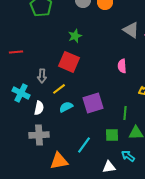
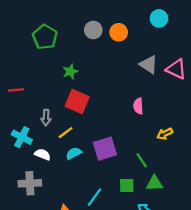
green star: (75, 36) -> (70, 71), moved
white semicircle: (39, 108) -> (43, 154), turned -80
green line: (125, 113) -> (142, 160), turned -40
gray cross: (39, 135) -> (30, 183), moved

